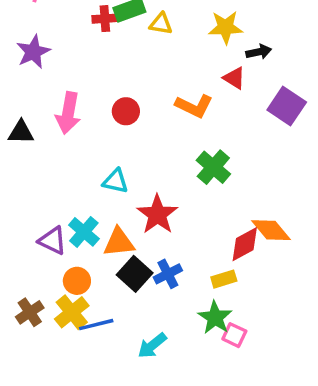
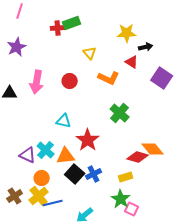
yellow triangle: (161, 24) -> (90, 53), moved, turned 40
red diamond: (245, 244) -> (138, 157), turned 45

